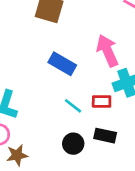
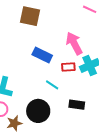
red rectangle: (102, 102) -> (68, 67), moved
black circle: (73, 144) -> (38, 111), moved, size x1.5

